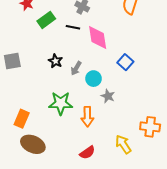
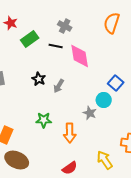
blue square: (125, 62) -> (116, 83), moved
cyan circle: (94, 79) -> (104, 100), moved
green star: (61, 103) -> (44, 120), size x0.7

